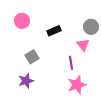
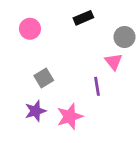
black rectangle: (54, 31) -> (83, 18), moved
pink star: (77, 85) -> (70, 116), moved

